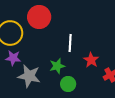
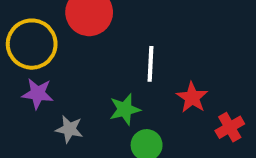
gray star: (29, 76) -> (69, 129), size x0.6

